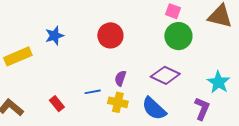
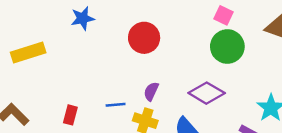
blue star: (54, 36) -> (83, 18), moved
red rectangle: (57, 104) -> (70, 115), turned 49

